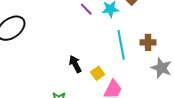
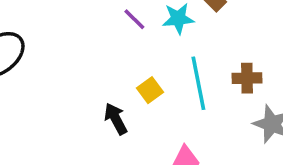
yellow square: (98, 73) -> (150, 90), moved

